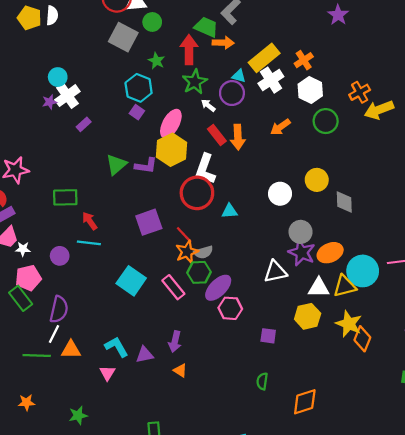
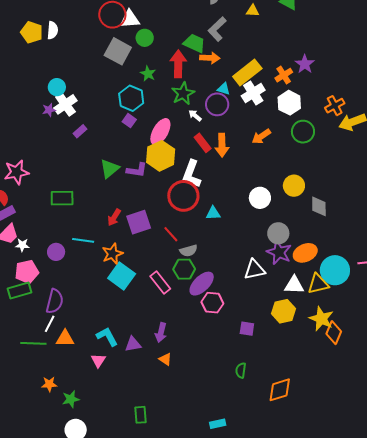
purple star: (338, 15) -> (305, 64), moved
red arrow: (90, 221) -> (114, 217), moved, turned -114
orange star: (187, 252) -> (112, 254), moved
green rectangle: (21, 298) -> (19, 290), turned -70
orange star: (26, 402) -> (49, 384), moved

